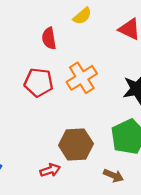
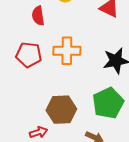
orange cross: (82, 78) -> (67, 51), turned 32

